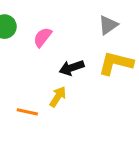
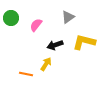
gray triangle: (108, 25) -> (68, 17), moved

